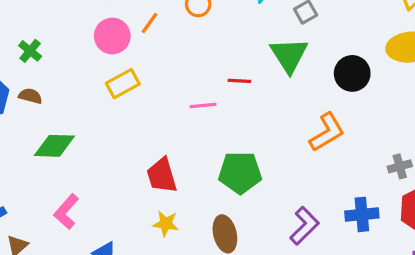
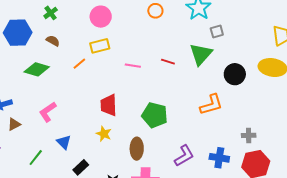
orange line: (150, 23) -> (79, 64), moved
brown semicircle: (30, 96) -> (53, 41), moved
pink line: (203, 105) -> (133, 66), moved
green diamond: (54, 146) -> (37, 69), moved

